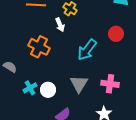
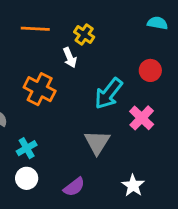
pink cross: (110, 84) -> (142, 118), moved, turned 36
white circle: (48, 90) -> (27, 178), moved

